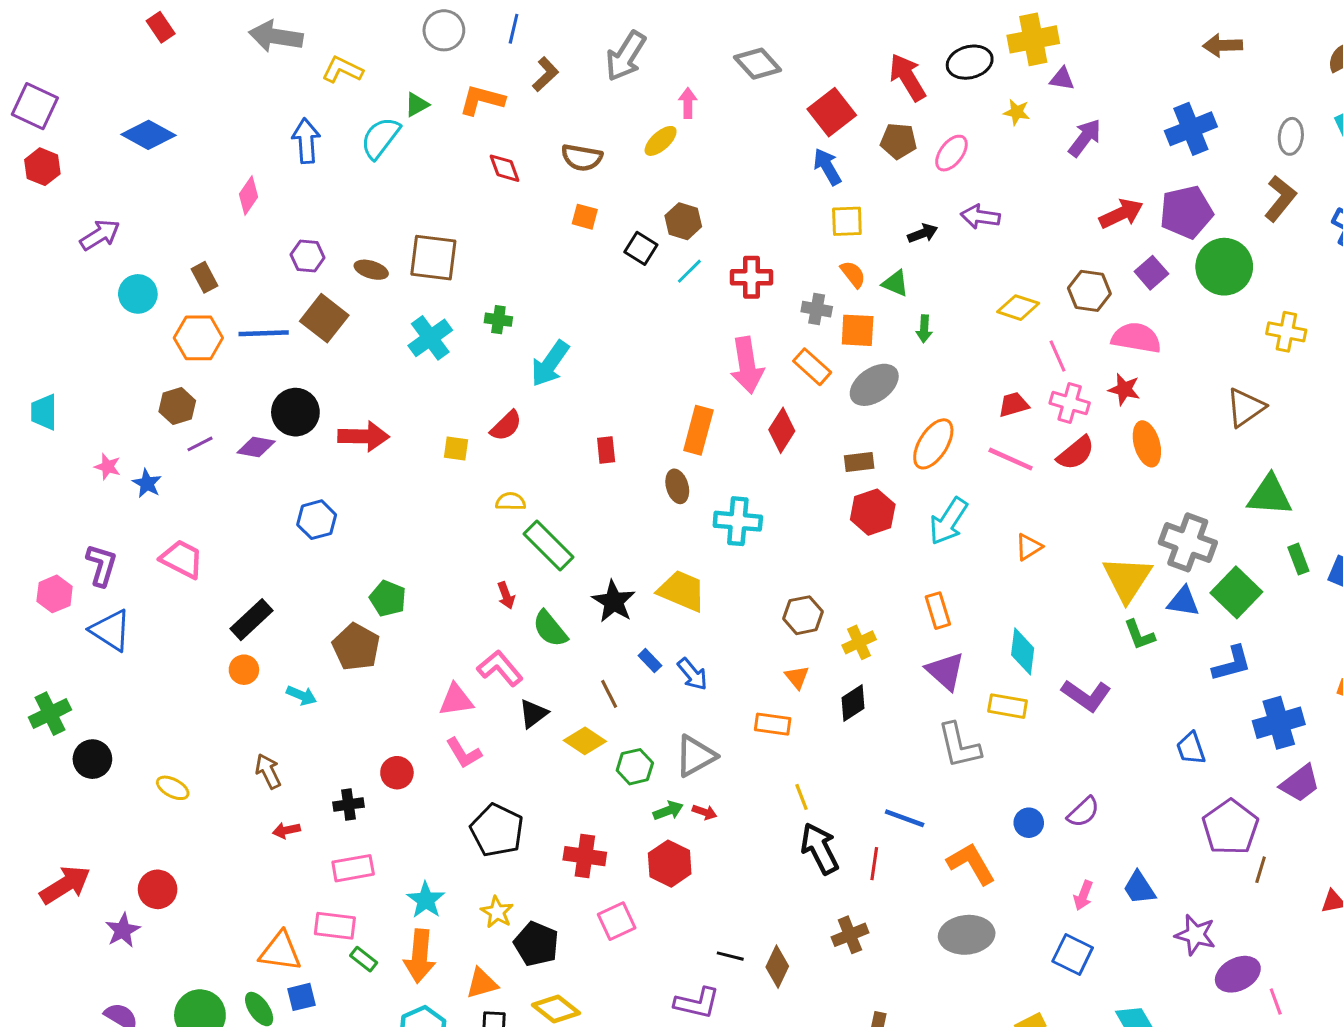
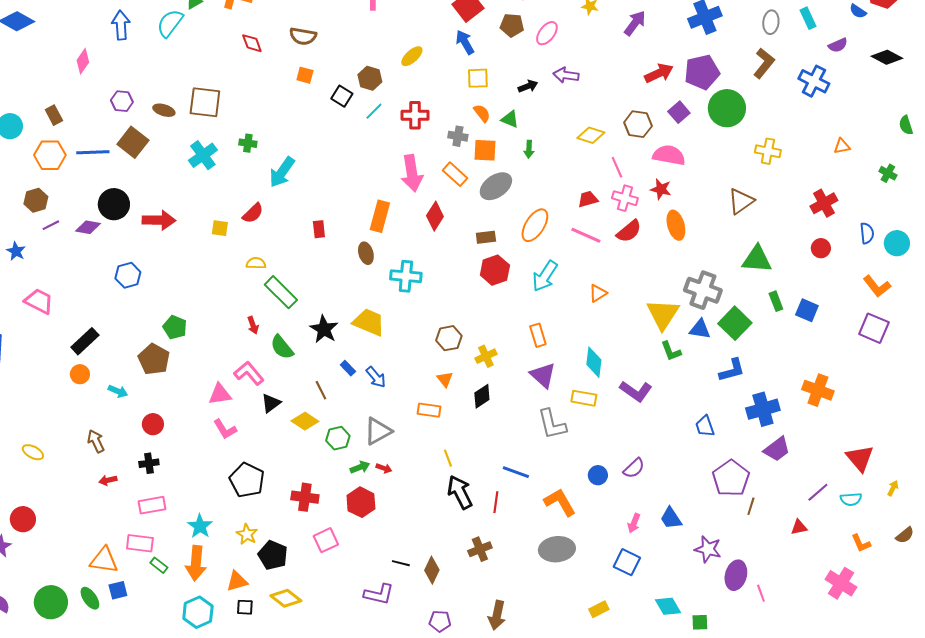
yellow ellipse: (661, 141) -> (412, 56), moved
red circle: (397, 773) -> (153, 424), moved
purple ellipse: (1238, 974) -> (736, 575), turned -48

